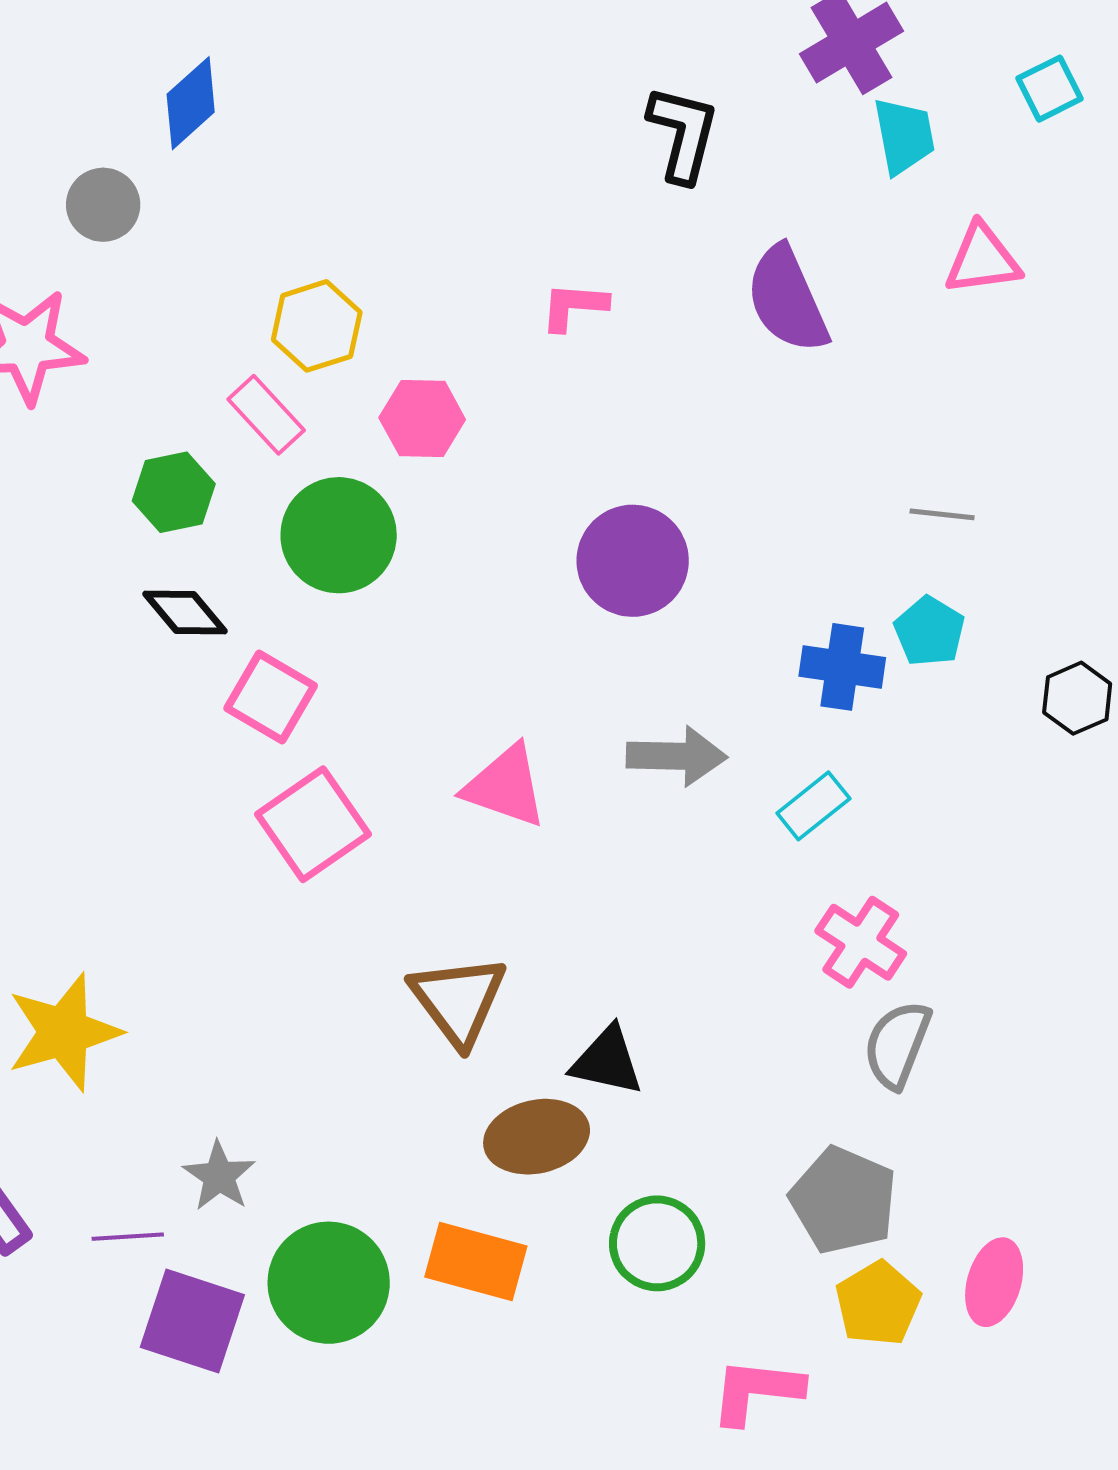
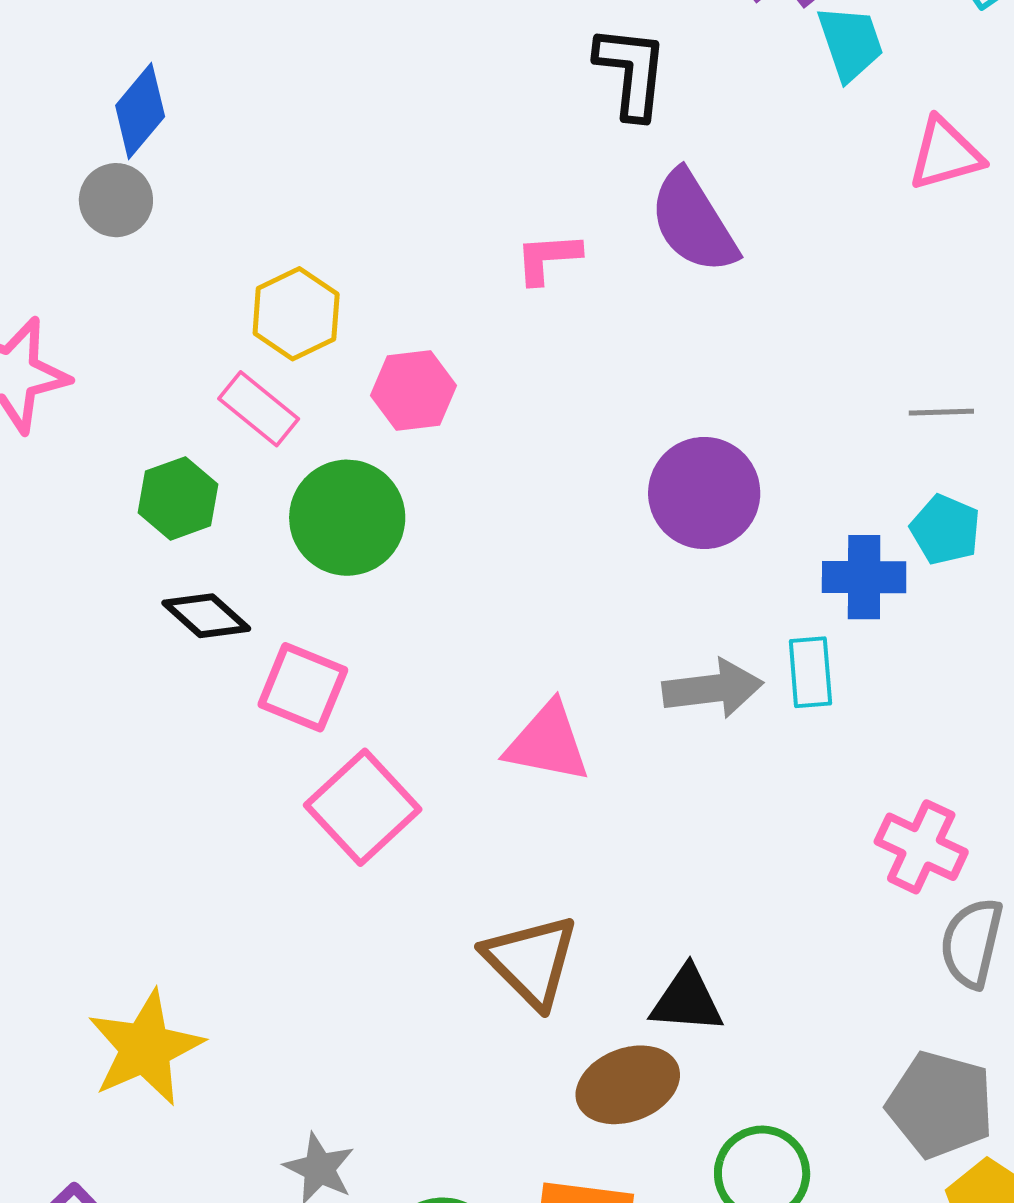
gray circle: (103, 205) -> (116, 200), moved
purple semicircle: (787, 299) -> (693, 222), moved
purple circle: (633, 561) -> (704, 493), moved
cyan rectangle: (813, 806) -> (810, 672), moved, turned -48

